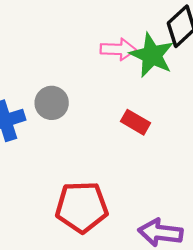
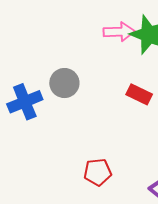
red pentagon: (82, 207) -> (98, 172), size x0.6

